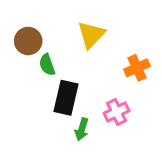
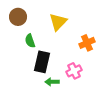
brown circle: (28, 41) -> (18, 17), moved
green arrow: (82, 129) -> (52, 82), turned 72

